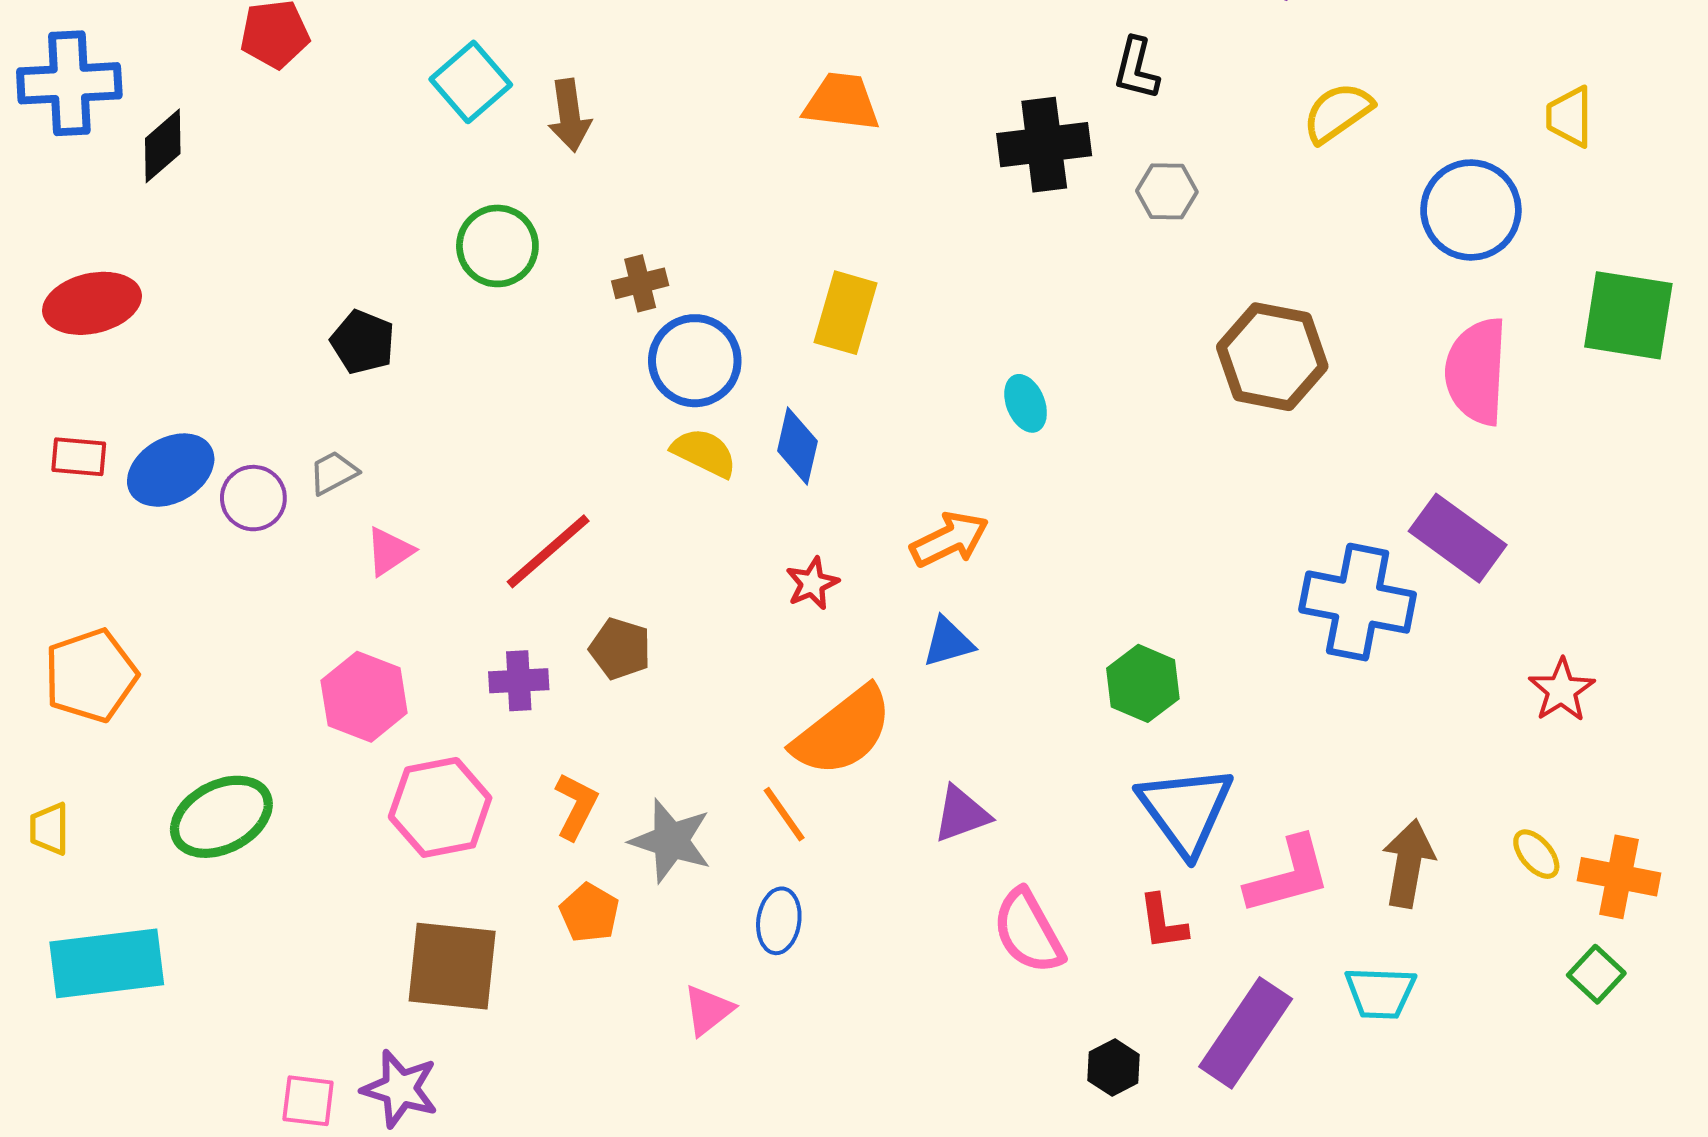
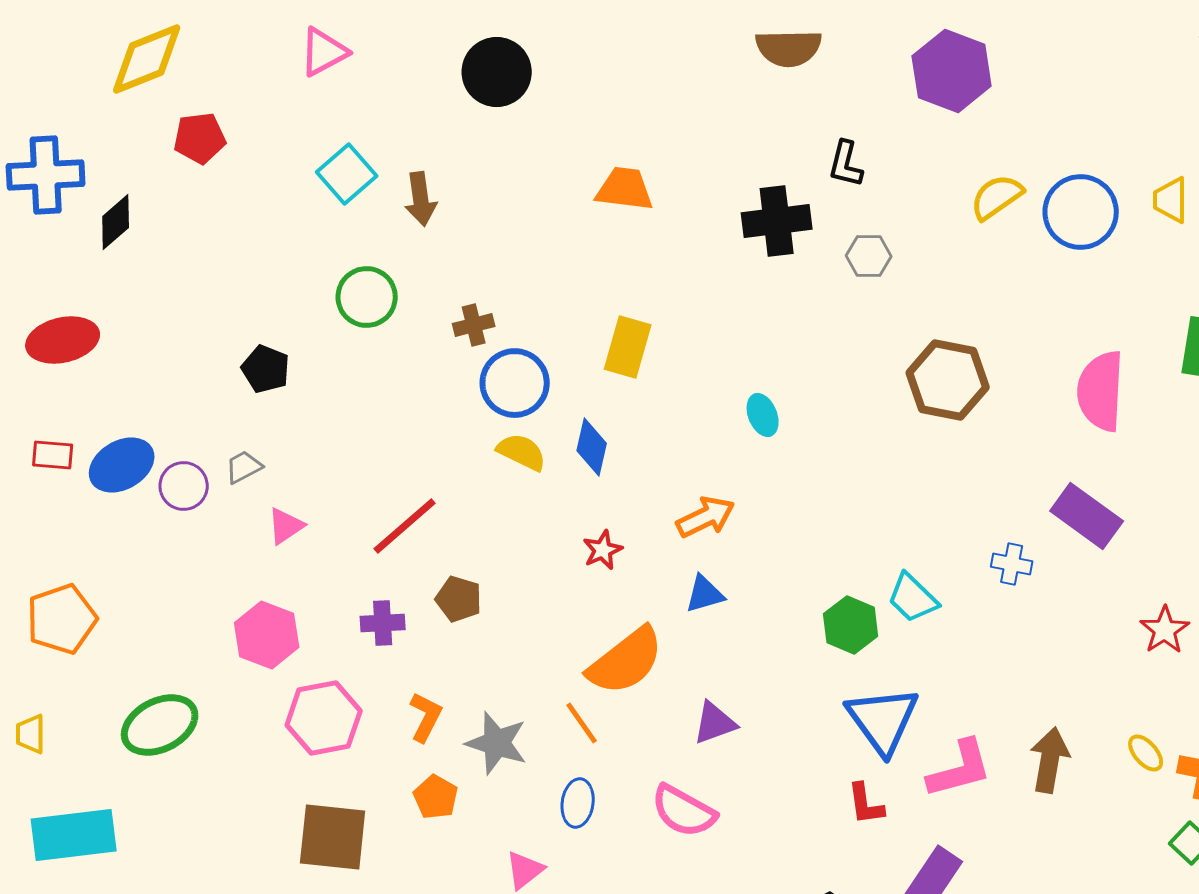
blue circle: (1471, 210) -> (1081, 212), moved
blue cross: (1358, 602) -> (1012, 564), size x0.5
pink semicircle: (1028, 931) -> (684, 811), moved, turned -32
cyan trapezoid: (1380, 993) -> (913, 598), moved, turned 42

